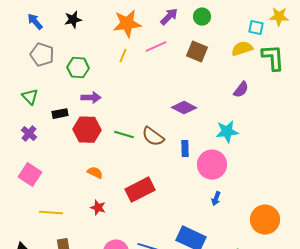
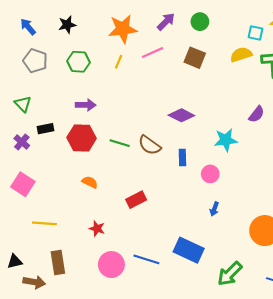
green hexagon: (78, 68) -> (78, 62), moved
purple semicircle: (241, 90) -> (257, 114), moved
black rectangle: (60, 114) -> (46, 129), moved
pink circle: (212, 165) -> (210, 174), size x0.6
red rectangle: (140, 190) -> (136, 200), size x0.7
red star: (98, 208) -> (97, 229), moved

